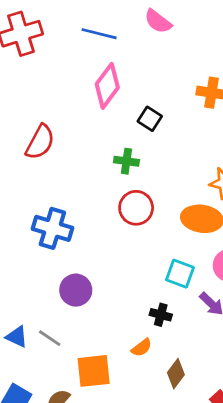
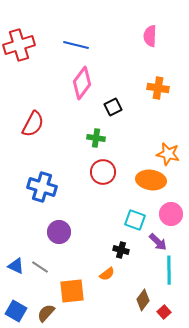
pink semicircle: (158, 21) -> (150, 36), moved, turned 55
black square: (150, 119) -> (113, 107), turned 30
brown diamond: (176, 374) -> (143, 300), moved

